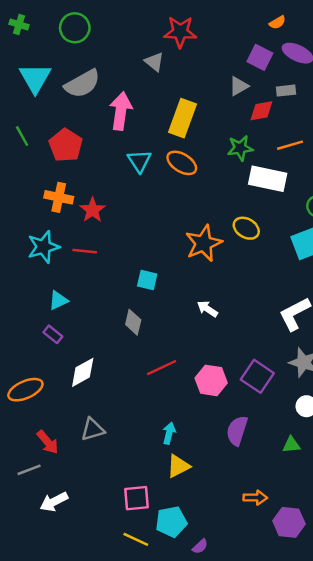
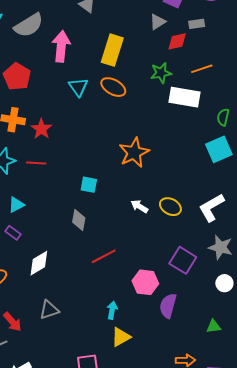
yellow ellipse: (246, 228) -> (170, 207), moved
pink hexagon: (211, 380) -> (145, 282), moved
green triangle: (291, 445) -> (214, 327), moved

